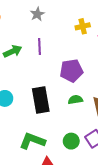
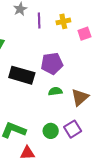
purple line: (40, 46) -> (39, 20), moved
black rectangle: (41, 100) -> (22, 75), moved, turned -65

